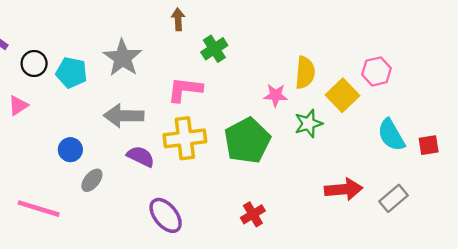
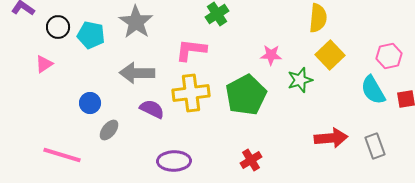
pink hexagon: (376, 71) -> (389, 56), moved
yellow semicircle: (305, 73) -> (318, 18), moved
gray rectangle: (393, 198) -> (375, 146), turned -70
purple ellipse: (166, 215) -> (174, 161), turned -52

